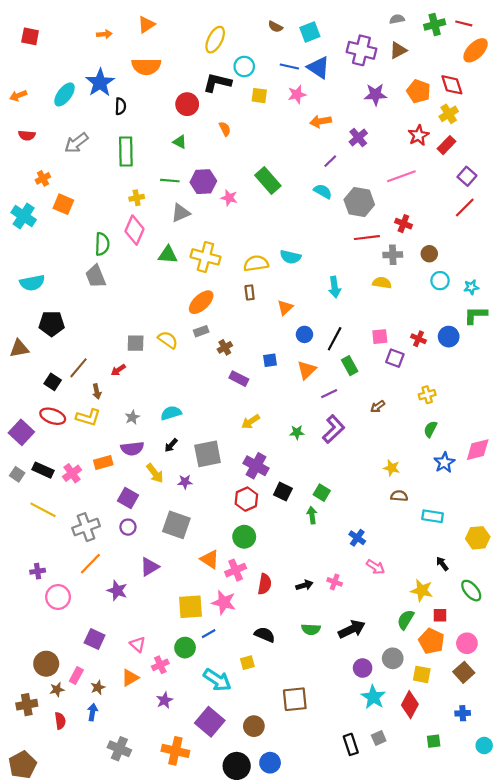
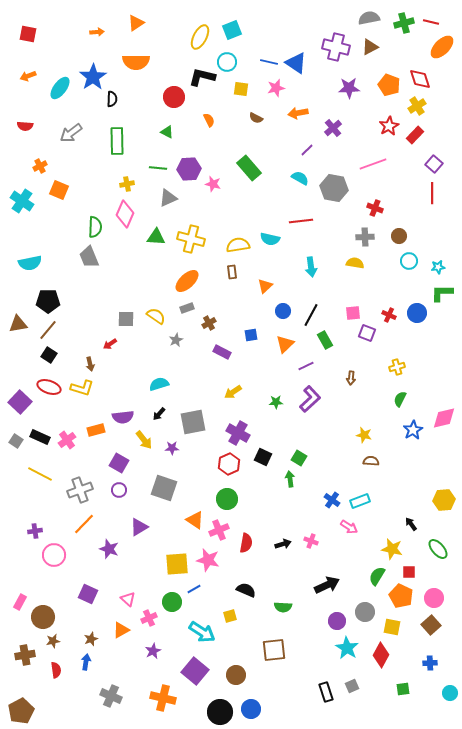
gray semicircle: (397, 19) -> (369, 18), size x1.5
brown semicircle: (275, 27) -> (256, 118), moved
cyan square: (310, 32) -> (232, 30), moved
orange arrow: (18, 96) -> (28, 76), moved
red line: (465, 207) -> (432, 193), turned -45
red line: (367, 238) -> (301, 221), moved
brown line: (78, 368) -> (48, 330), moved
brown arrow: (378, 407) -> (351, 378), turned -48
gray star: (132, 417) -> (176, 340), moved
cyan rectangle: (433, 516) -> (360, 501), moved, turned -30
green semicircle: (311, 629) -> (283, 607), moved
pink rectangle: (76, 676) -> (20, 602), moved

